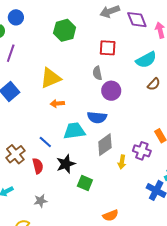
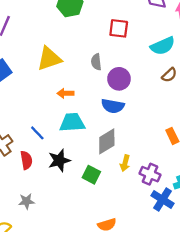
gray semicircle: (97, 73) -> (96, 62), moved
orange arrow: (57, 104) -> (65, 93), moved
blue semicircle: (97, 117) -> (113, 106), moved
purple cross: (142, 151) -> (150, 174), moved
green square: (85, 183) -> (91, 175), moved

